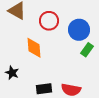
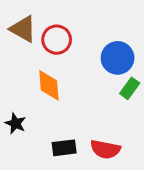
red circle: (49, 21) -> (57, 40), moved

